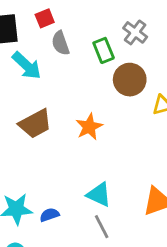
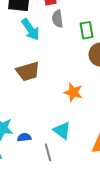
orange star: (89, 127) -> (73, 92), moved, turned 30
gray line: (102, 227) -> (48, 152), moved

